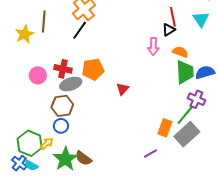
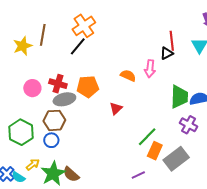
orange semicircle: (180, 52) -> (128, 76), moved
green line: (185, 115) -> (147, 137), moved
green hexagon: (30, 143) -> (21, 132), moved
yellow arrow: (47, 144) -> (33, 165), moved

